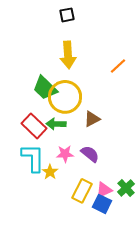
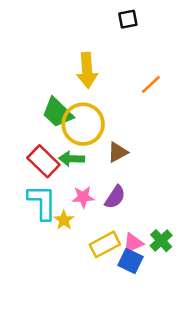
black square: (67, 15) -> (128, 19), moved
purple semicircle: (90, 154) -> (115, 197), turned 84
yellow rectangle: (82, 191) -> (105, 244), turned 35

